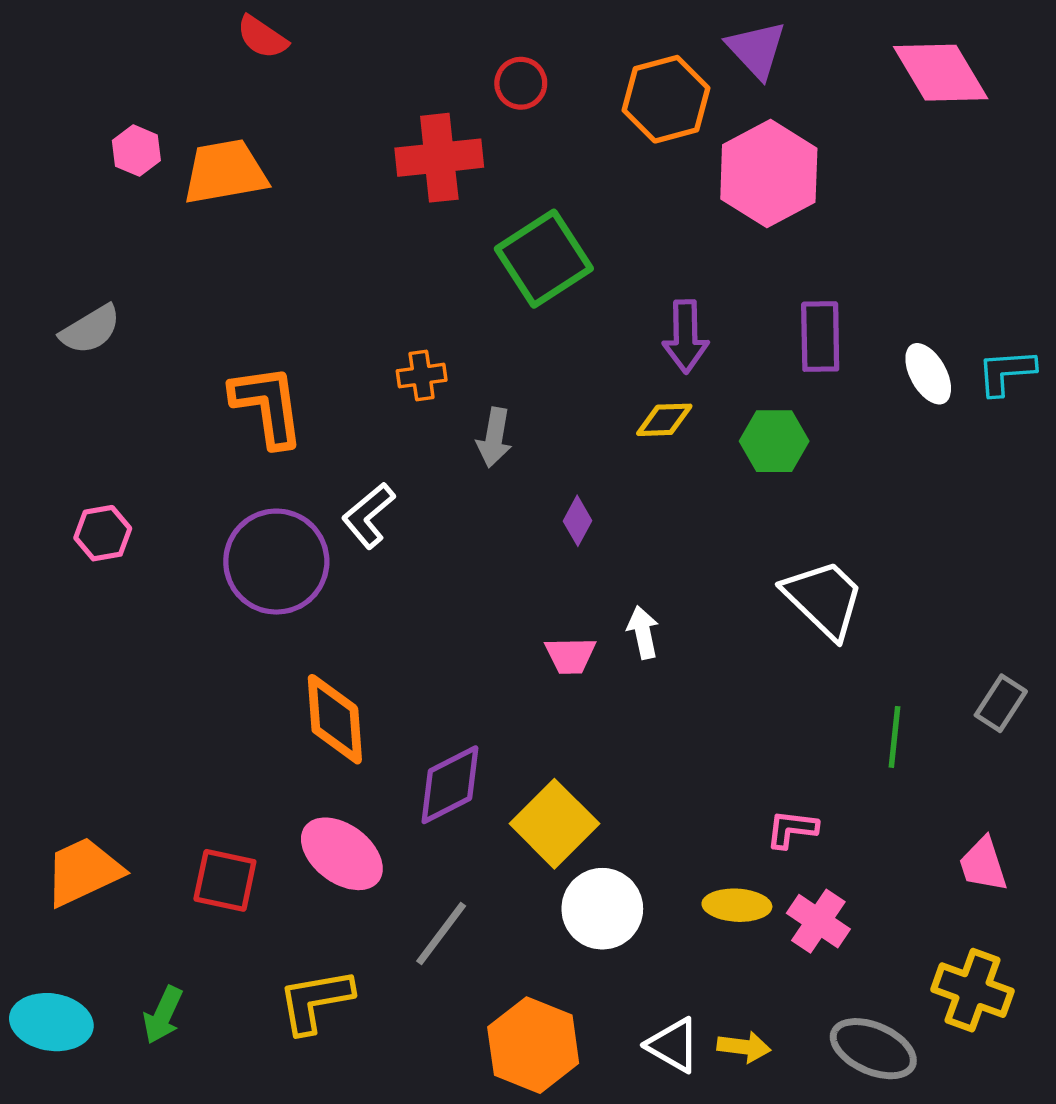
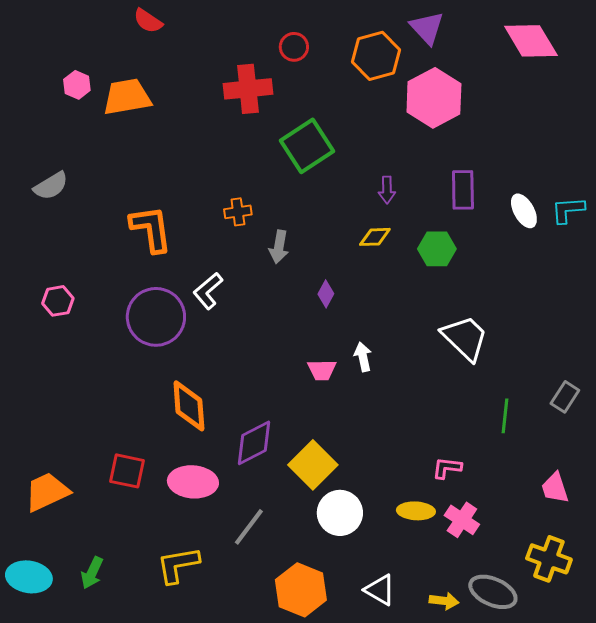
purple arrow: (686, 337) -> (387, 190), size x0.7
pink ellipse: (342, 854) -> (193, 482), turned -33
red square: (225, 880) -> (127, 471), moved
yellow arrow: (744, 1047) -> (444, 601), moved

